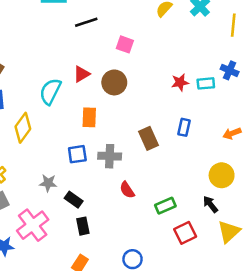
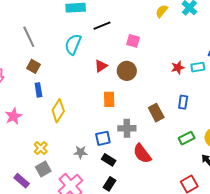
cyan semicircle: (50, 91) -> (73, 44), moved
blue square: (77, 154) -> (103, 138), moved
red semicircle: (127, 190) -> (142, 154), size x1.5
black rectangle: (74, 200) -> (109, 160), moved
green rectangle: (165, 206) -> (187, 138), moved
black rectangle: (83, 226) -> (110, 184), turned 48

